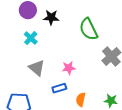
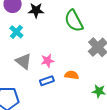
pink star: (69, 68) -> (48, 61), moved
orange semicircle: (81, 100) -> (72, 75), moved, turned 88

